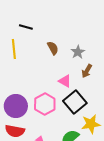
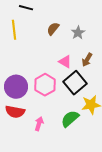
brown semicircle: (53, 48) -> (53, 29), turned -112
brown arrow: (87, 71) -> (87, 60), moved

